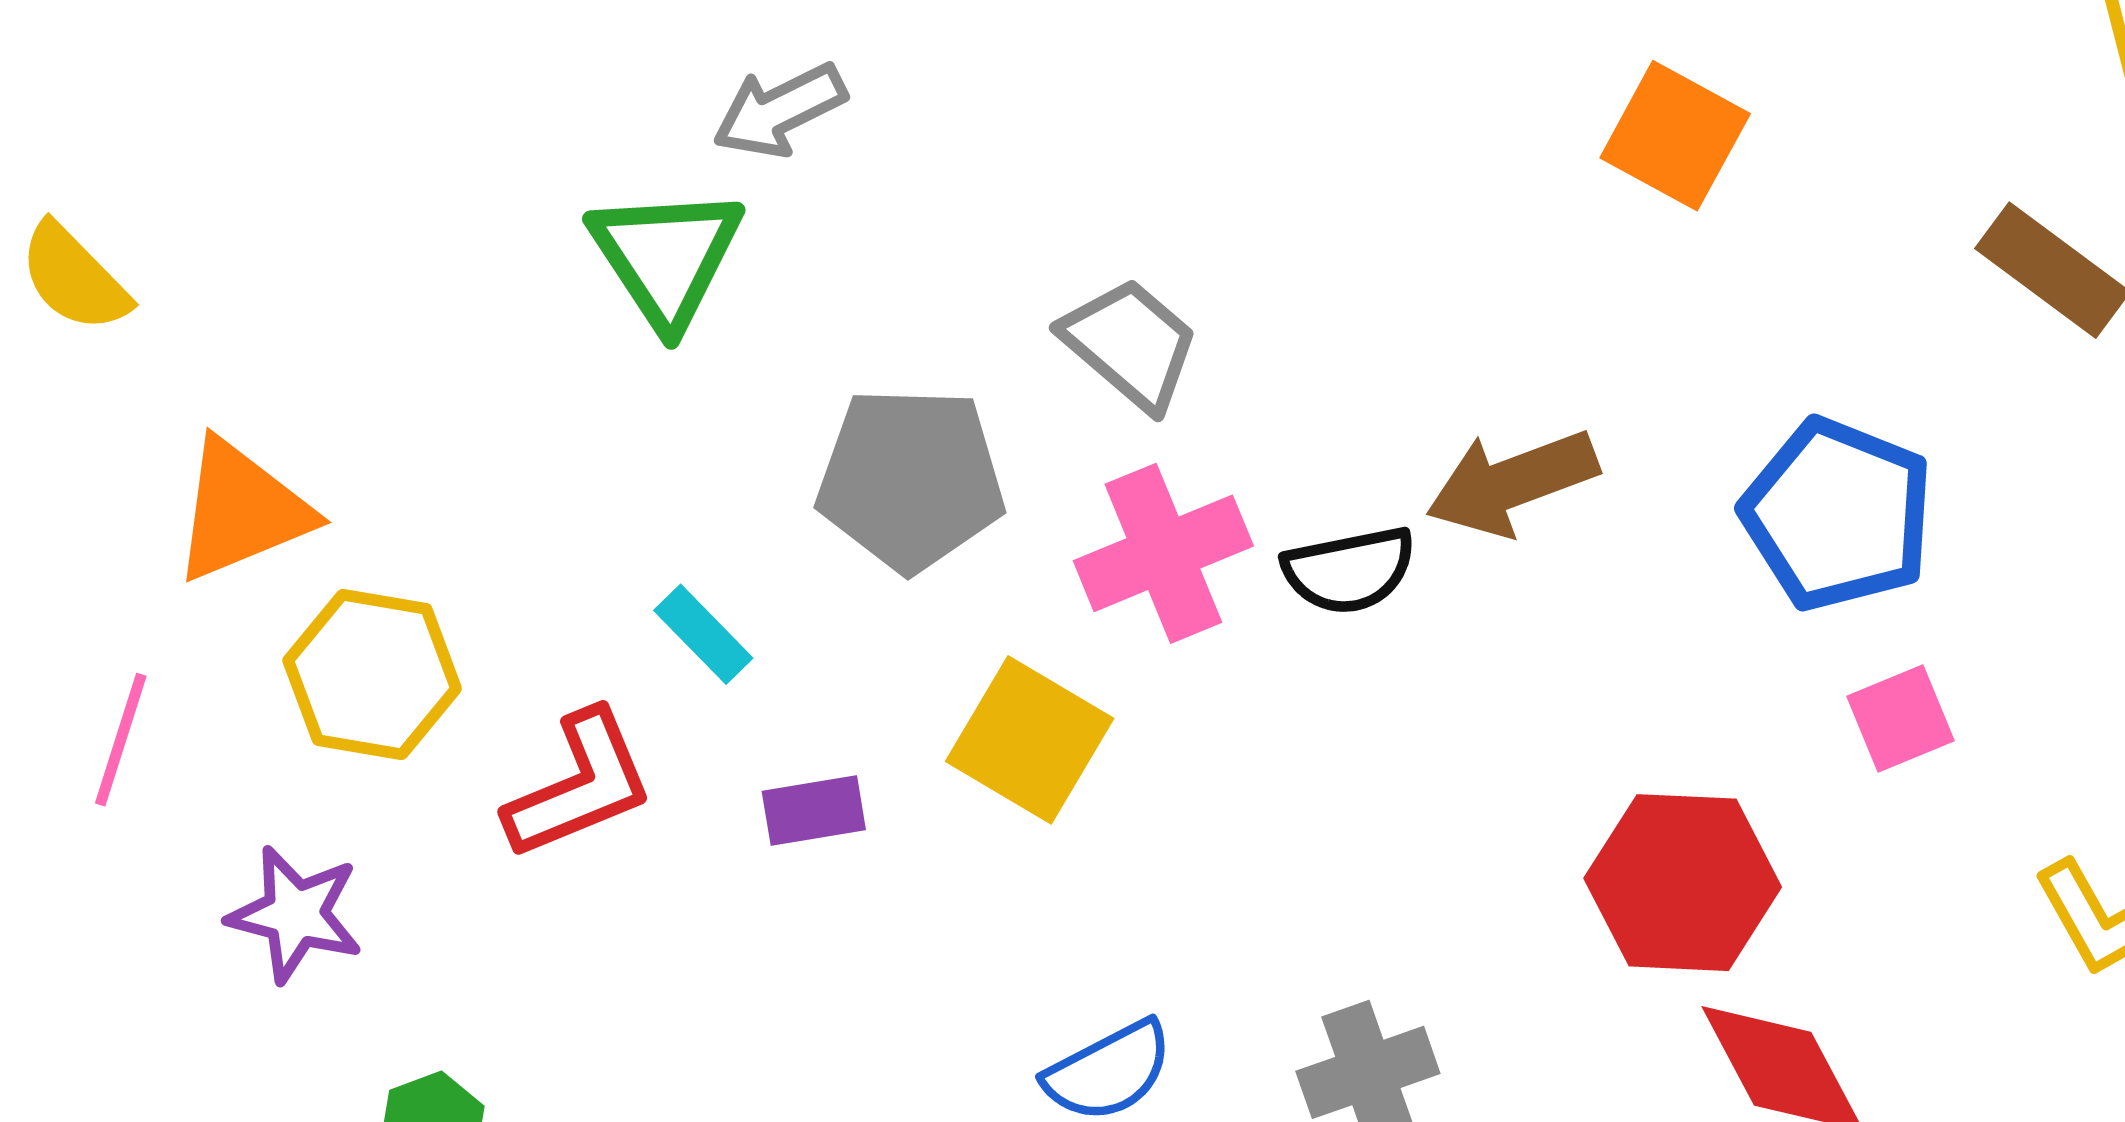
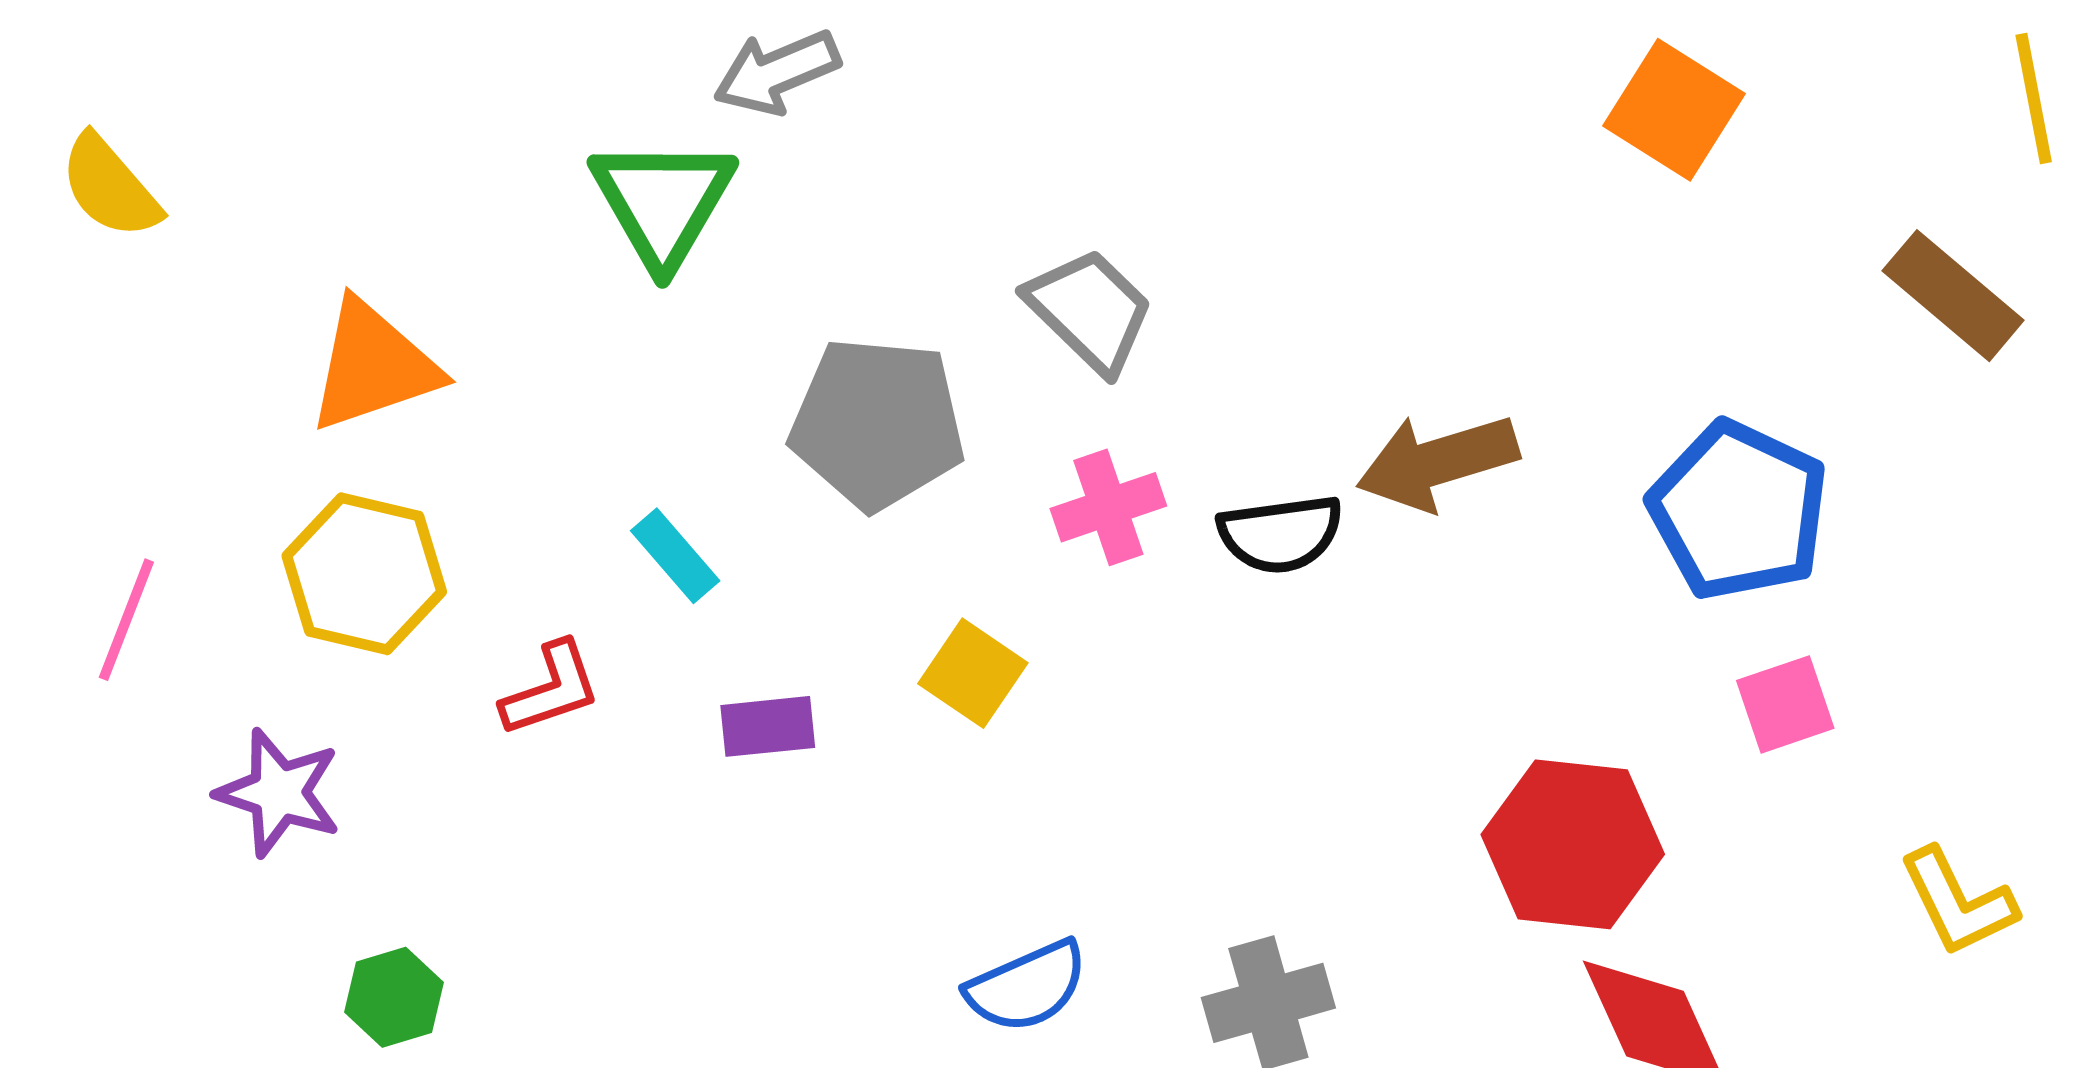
orange square: (1675, 136) -> (1674, 110), moved
orange triangle: (242, 510) -> (373, 366), moved
pink cross: (1163, 553) -> (1108, 507), size x0.7
yellow square: (1030, 740) -> (973, 673), size x0.7
red L-shape: (580, 785) -> (551, 689), size x0.7

